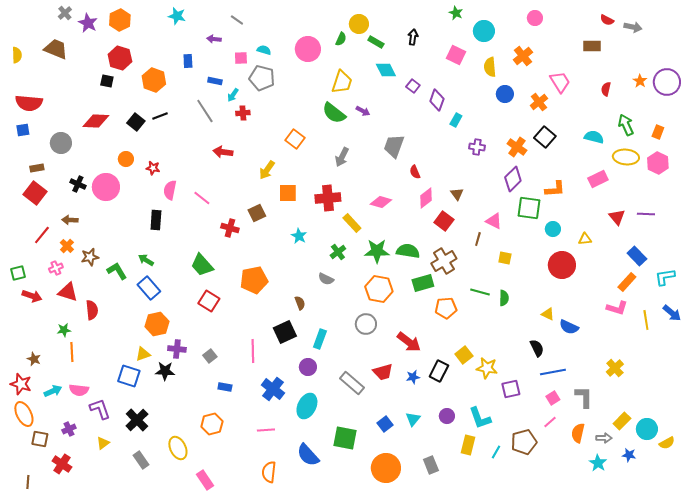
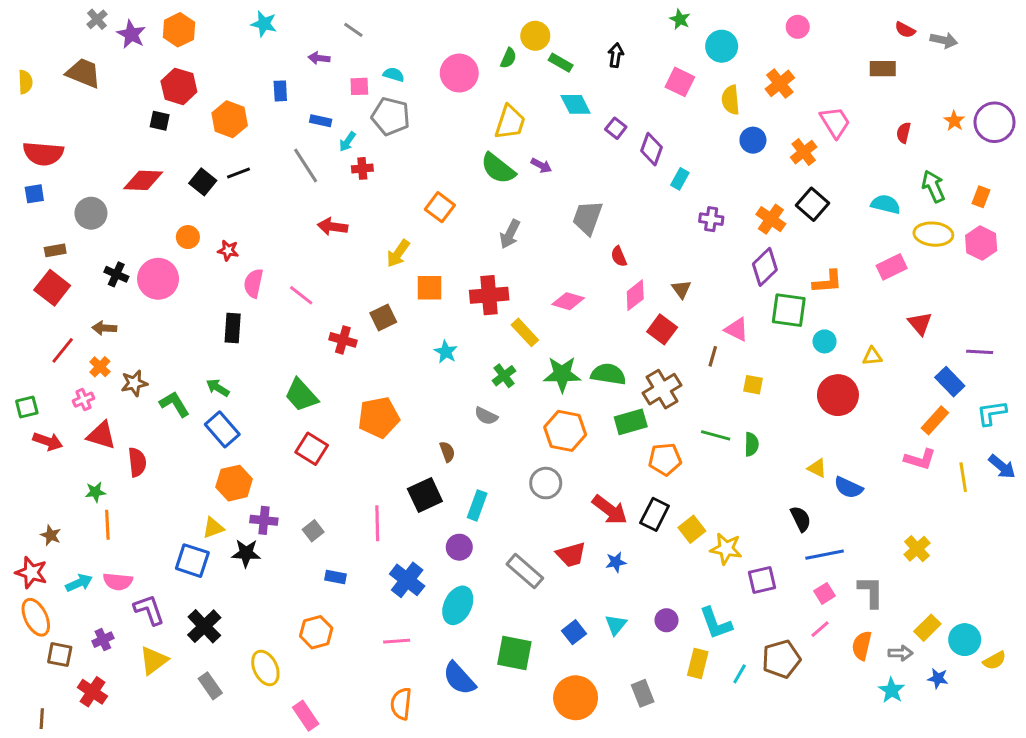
purple line: (646, 214) -> (980, 352), moved
black rectangle: (439, 371) -> (655, 514), moved
yellow triangle: (103, 443) -> (154, 660), size x1.5

